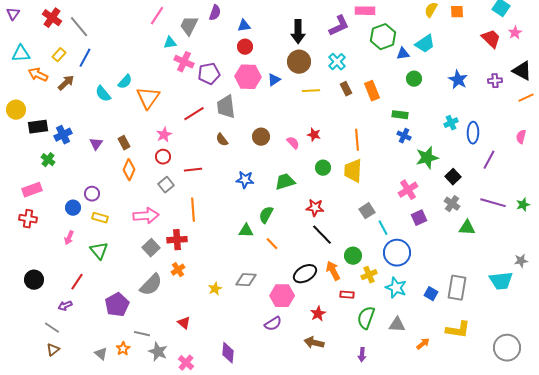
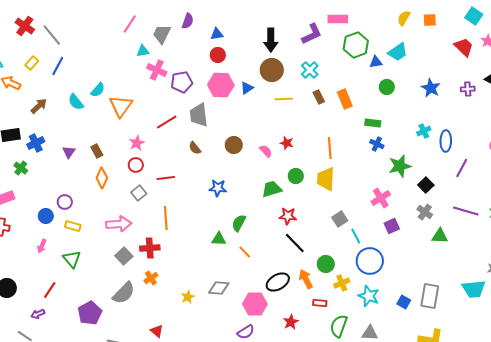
brown arrow: (66, 83) -> (39, 106), moved
green trapezoid: (285, 182) -> (272, 189), moved

